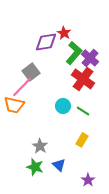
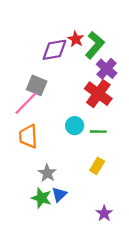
green L-shape: (74, 53) -> (95, 45), moved
gray square: (31, 72) -> (37, 85), turned -30
orange trapezoid: (14, 105) -> (28, 136), moved, turned 75
green line: (83, 111) -> (98, 132), turned -32
blue triangle: (59, 165) -> (59, 194), moved, turned 32

